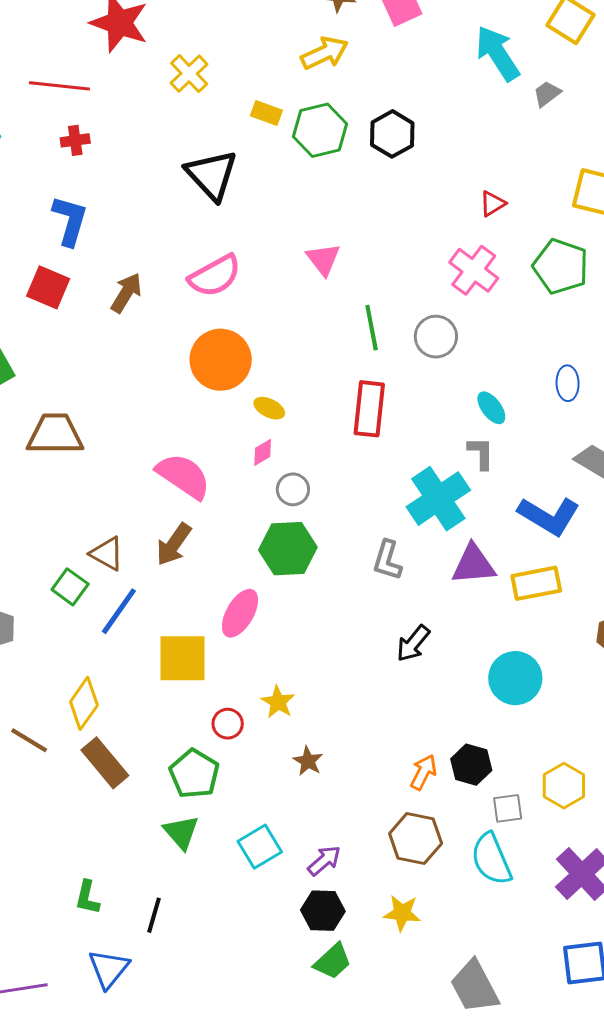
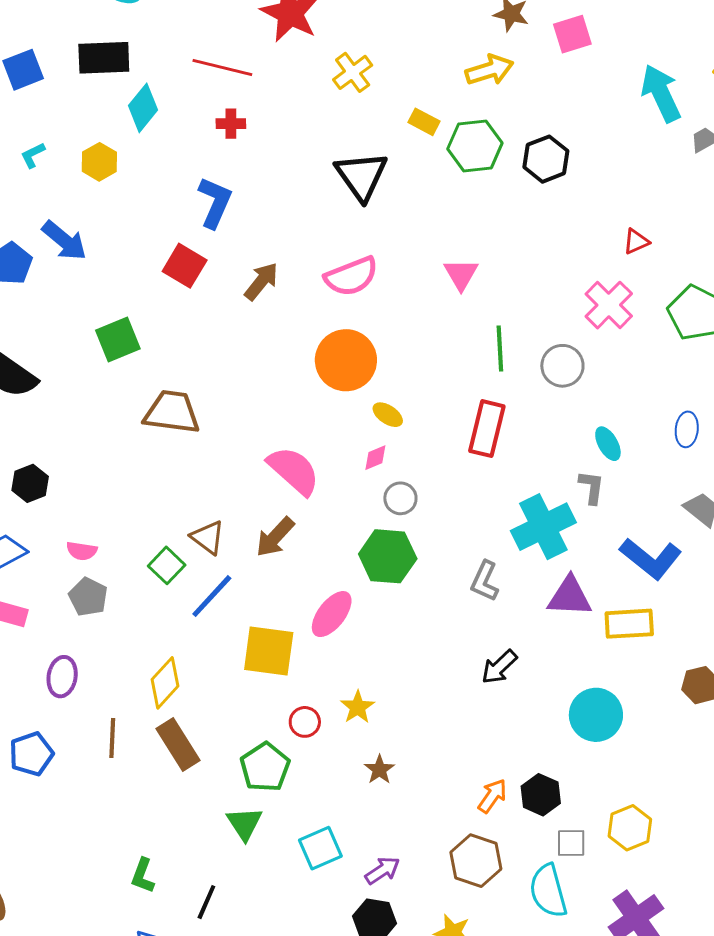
brown line: (29, 740) -> (112, 738), moved, turned 54

